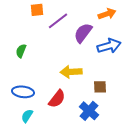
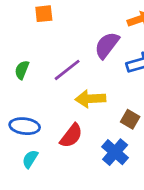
purple line: (58, 21) -> (67, 70), moved
brown square: (100, 87) -> (130, 119), turned 32

